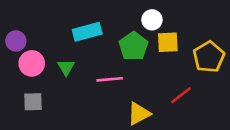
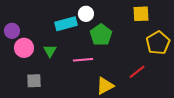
white circle: (152, 20) -> (86, 14), moved
yellow square: (168, 42) -> (141, 14), moved
gray square: (33, 102) -> (34, 81), moved

